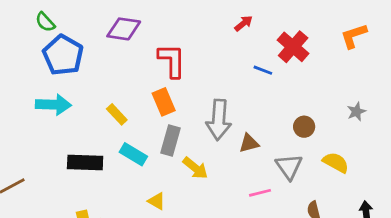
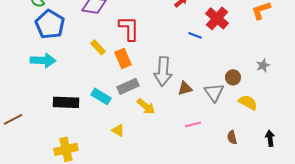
yellow rectangle: (117, 114) -> (98, 47), moved
brown circle: (304, 127) -> (233, 77), moved
gray rectangle: (171, 140) -> (128, 86), turned 50
gray triangle: (289, 167) -> (214, 92), moved

